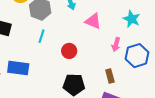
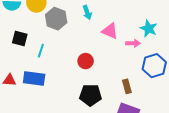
cyan line: (41, 36) -> (41, 51), moved
pink arrow: (116, 44) -> (133, 43), moved, turned -104

